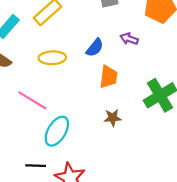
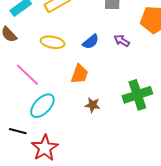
orange trapezoid: (109, 77) -> (80, 74), moved

